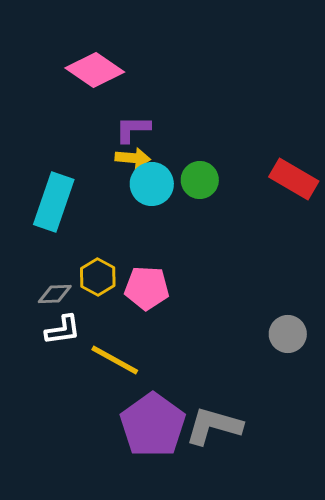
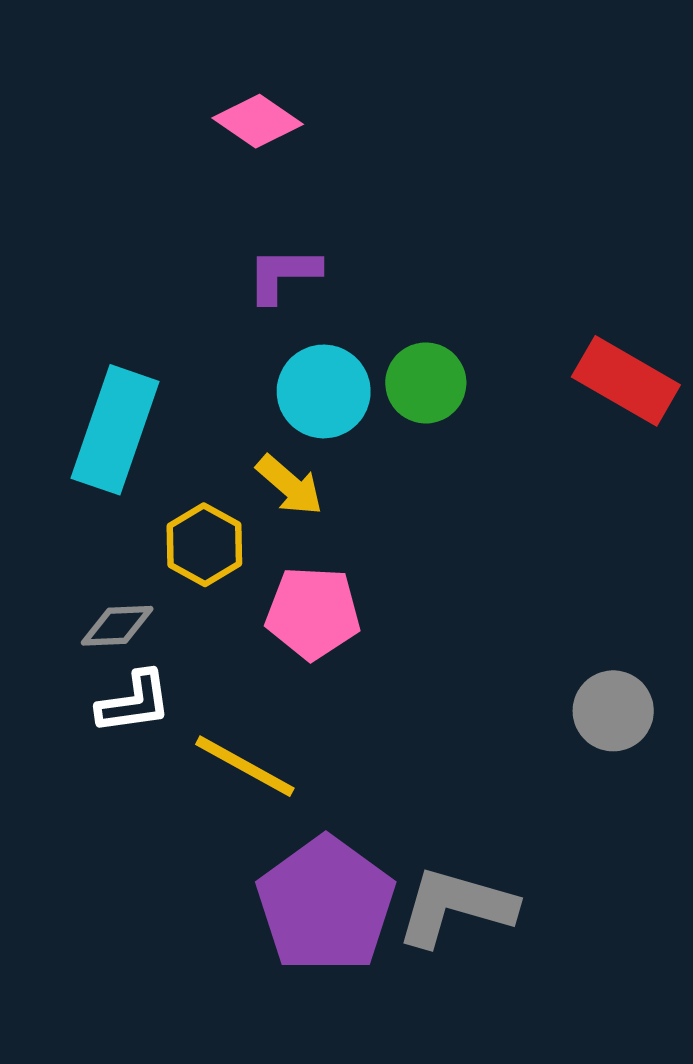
pink diamond: (95, 70) -> (258, 121), moved, size x0.7
yellow arrow: (133, 158) -> (290, 485), moved, turned 36
yellow hexagon: (98, 277) -> (204, 545), moved

